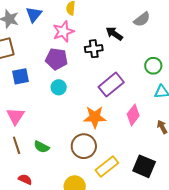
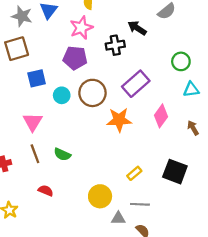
cyan circle: (59, 87) -> (62, 95), moved
brown circle: (84, 146) -> (92, 93), moved
yellow rectangle: (107, 167) -> (134, 173), size x0.6

